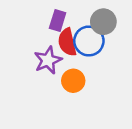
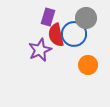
orange circle: (73, 81) -> (88, 65), moved

